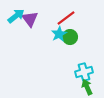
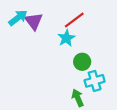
green circle: (70, 37) -> (82, 62), moved
green arrow: (87, 87) -> (78, 98), moved

